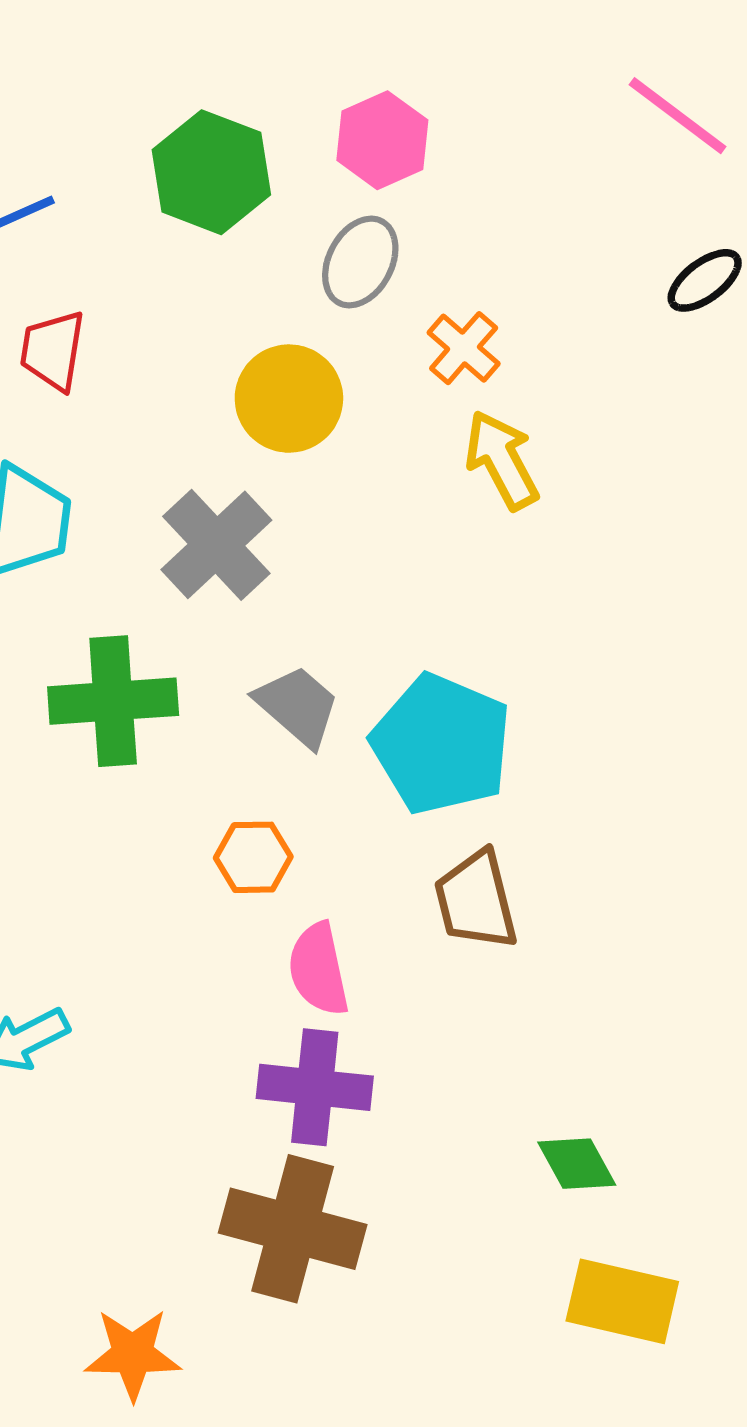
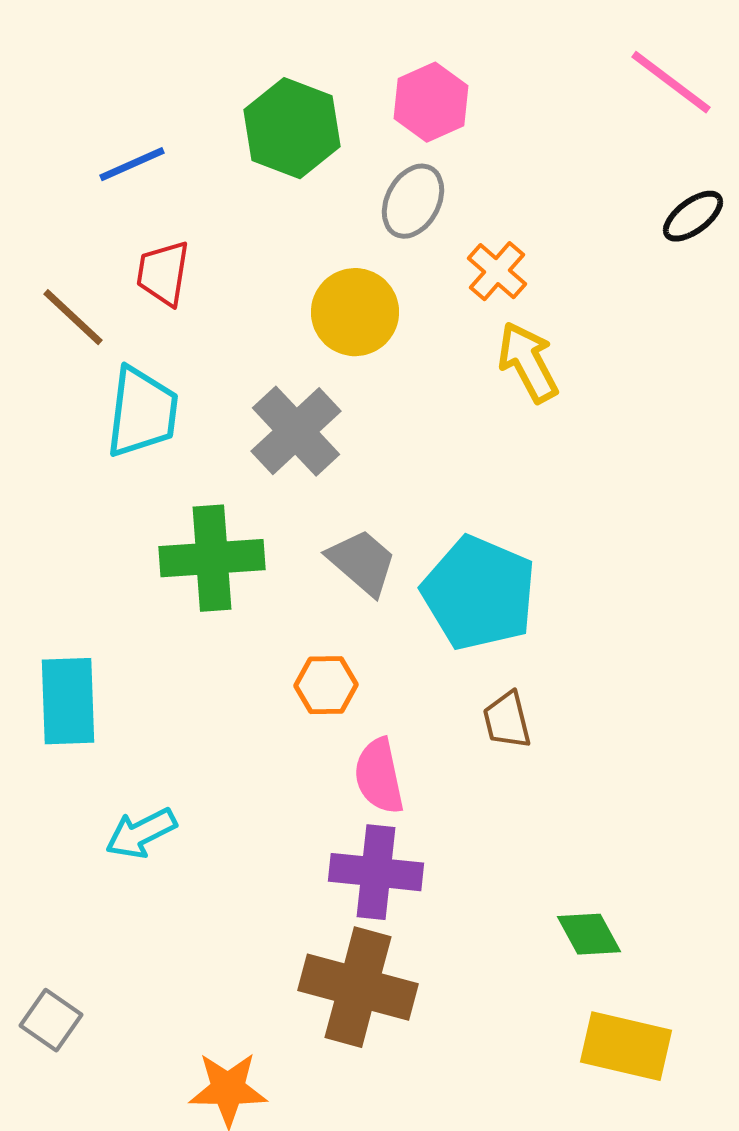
brown trapezoid: (476, 900) -> (507, 720), size x0.7

